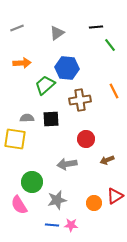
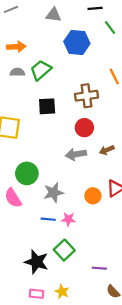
gray triangle: (57, 33) -> (54, 15), turned 42
blue hexagon: (67, 68) -> (77, 42), moved
brown cross: (80, 100) -> (87, 96), moved
gray semicircle: (27, 118) -> (17, 72), moved
gray arrow: (67, 164) -> (76, 154), moved

